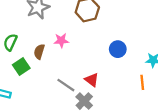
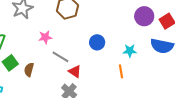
brown semicircle: (39, 52) -> (29, 70), moved
gray line: (66, 85) -> (60, 57), moved

